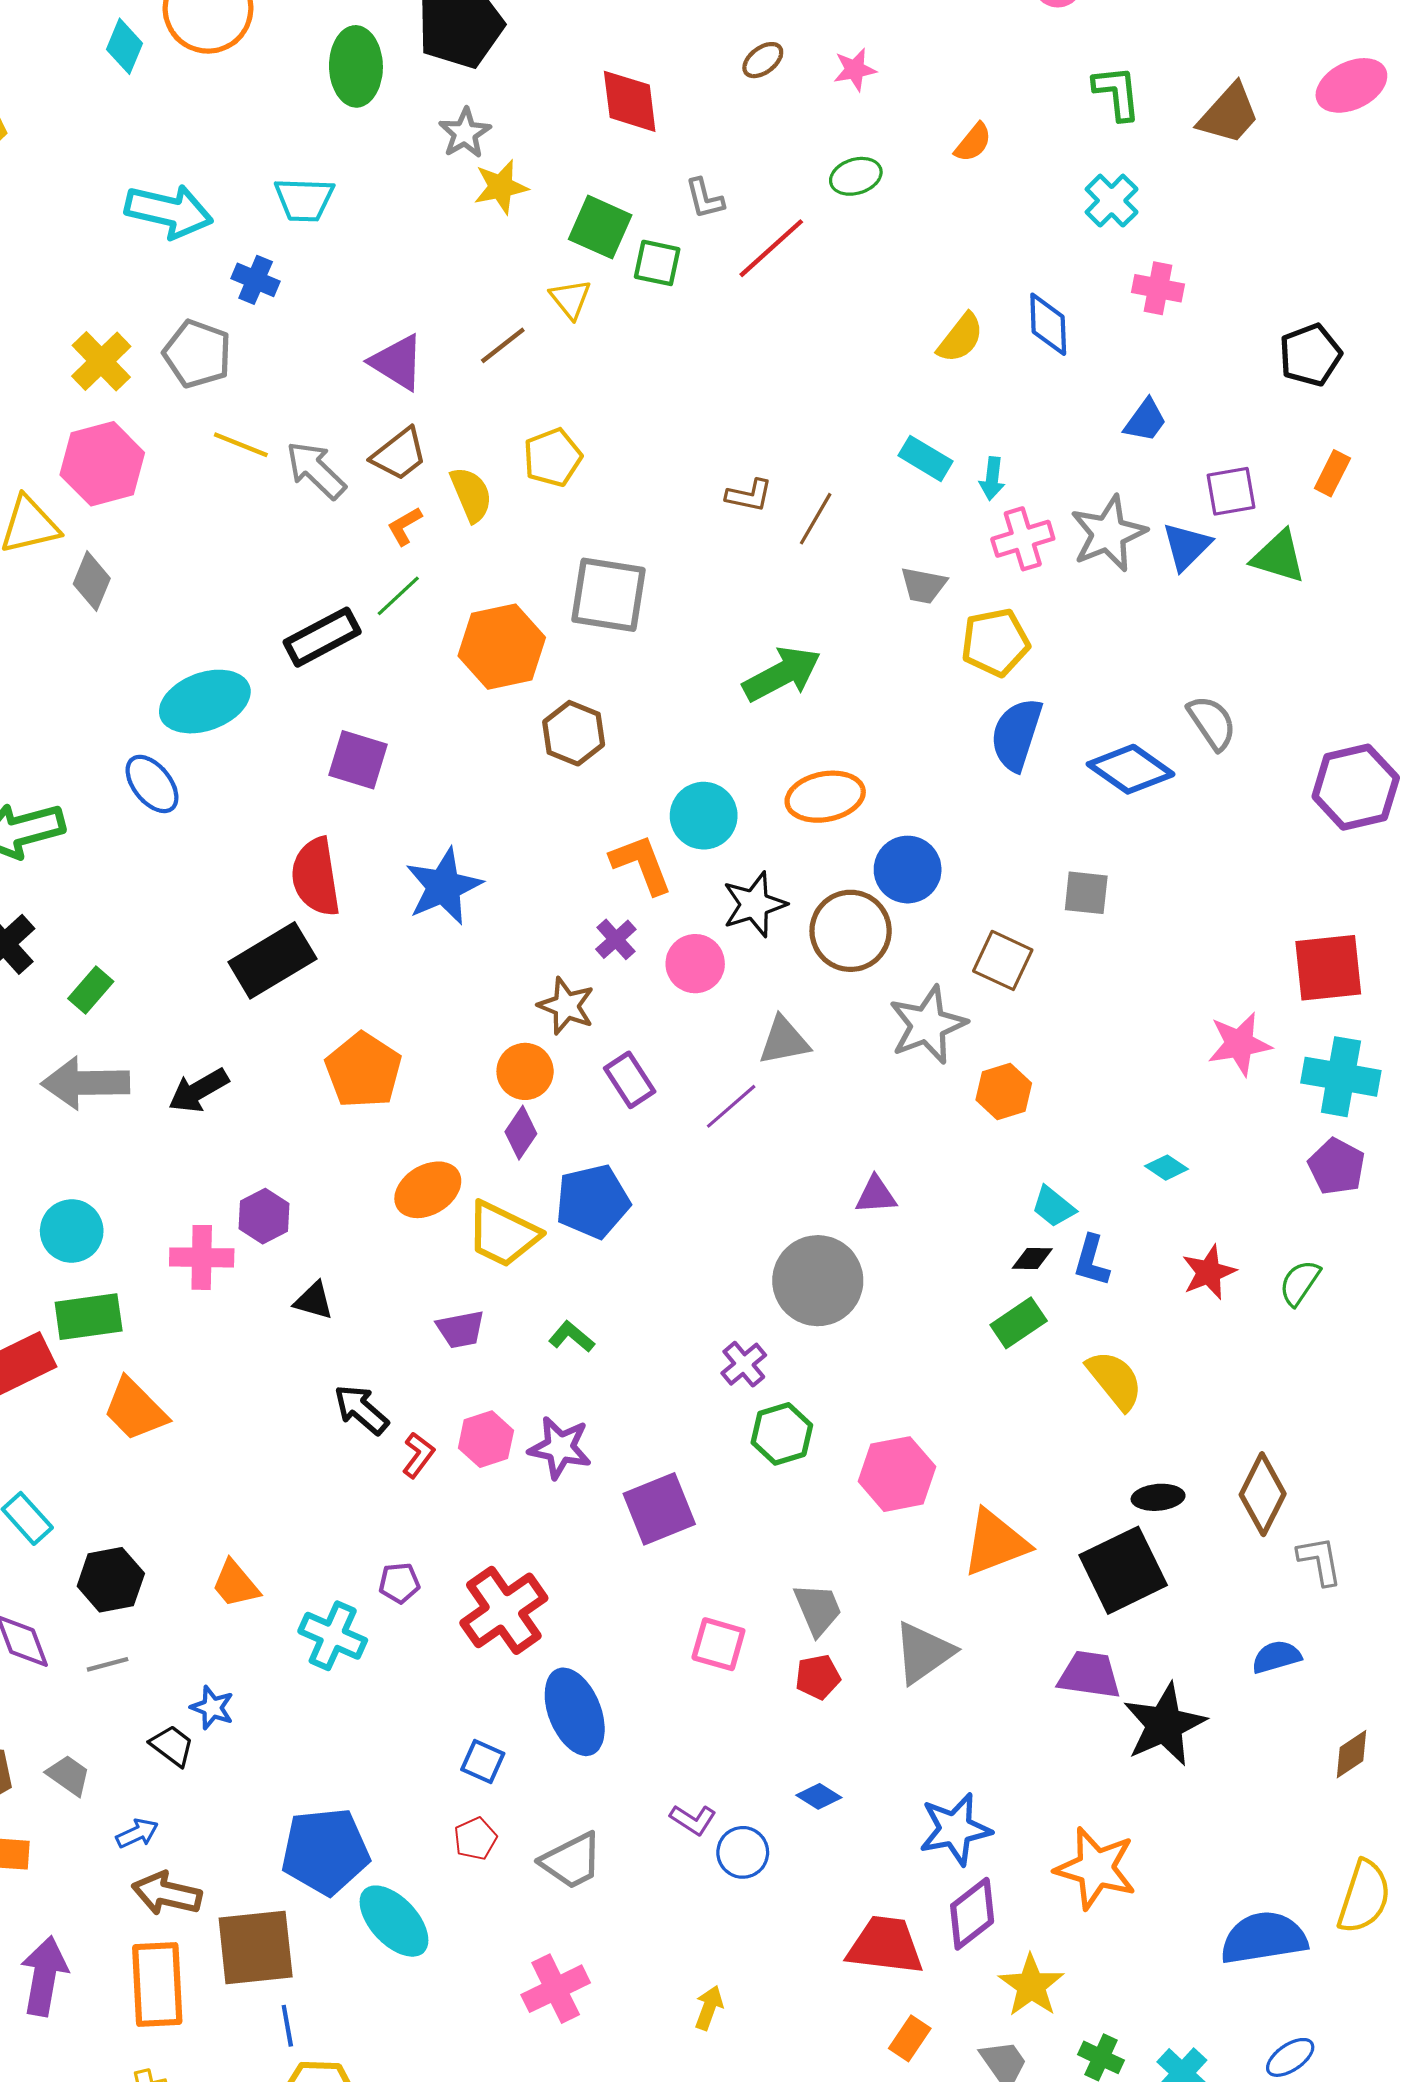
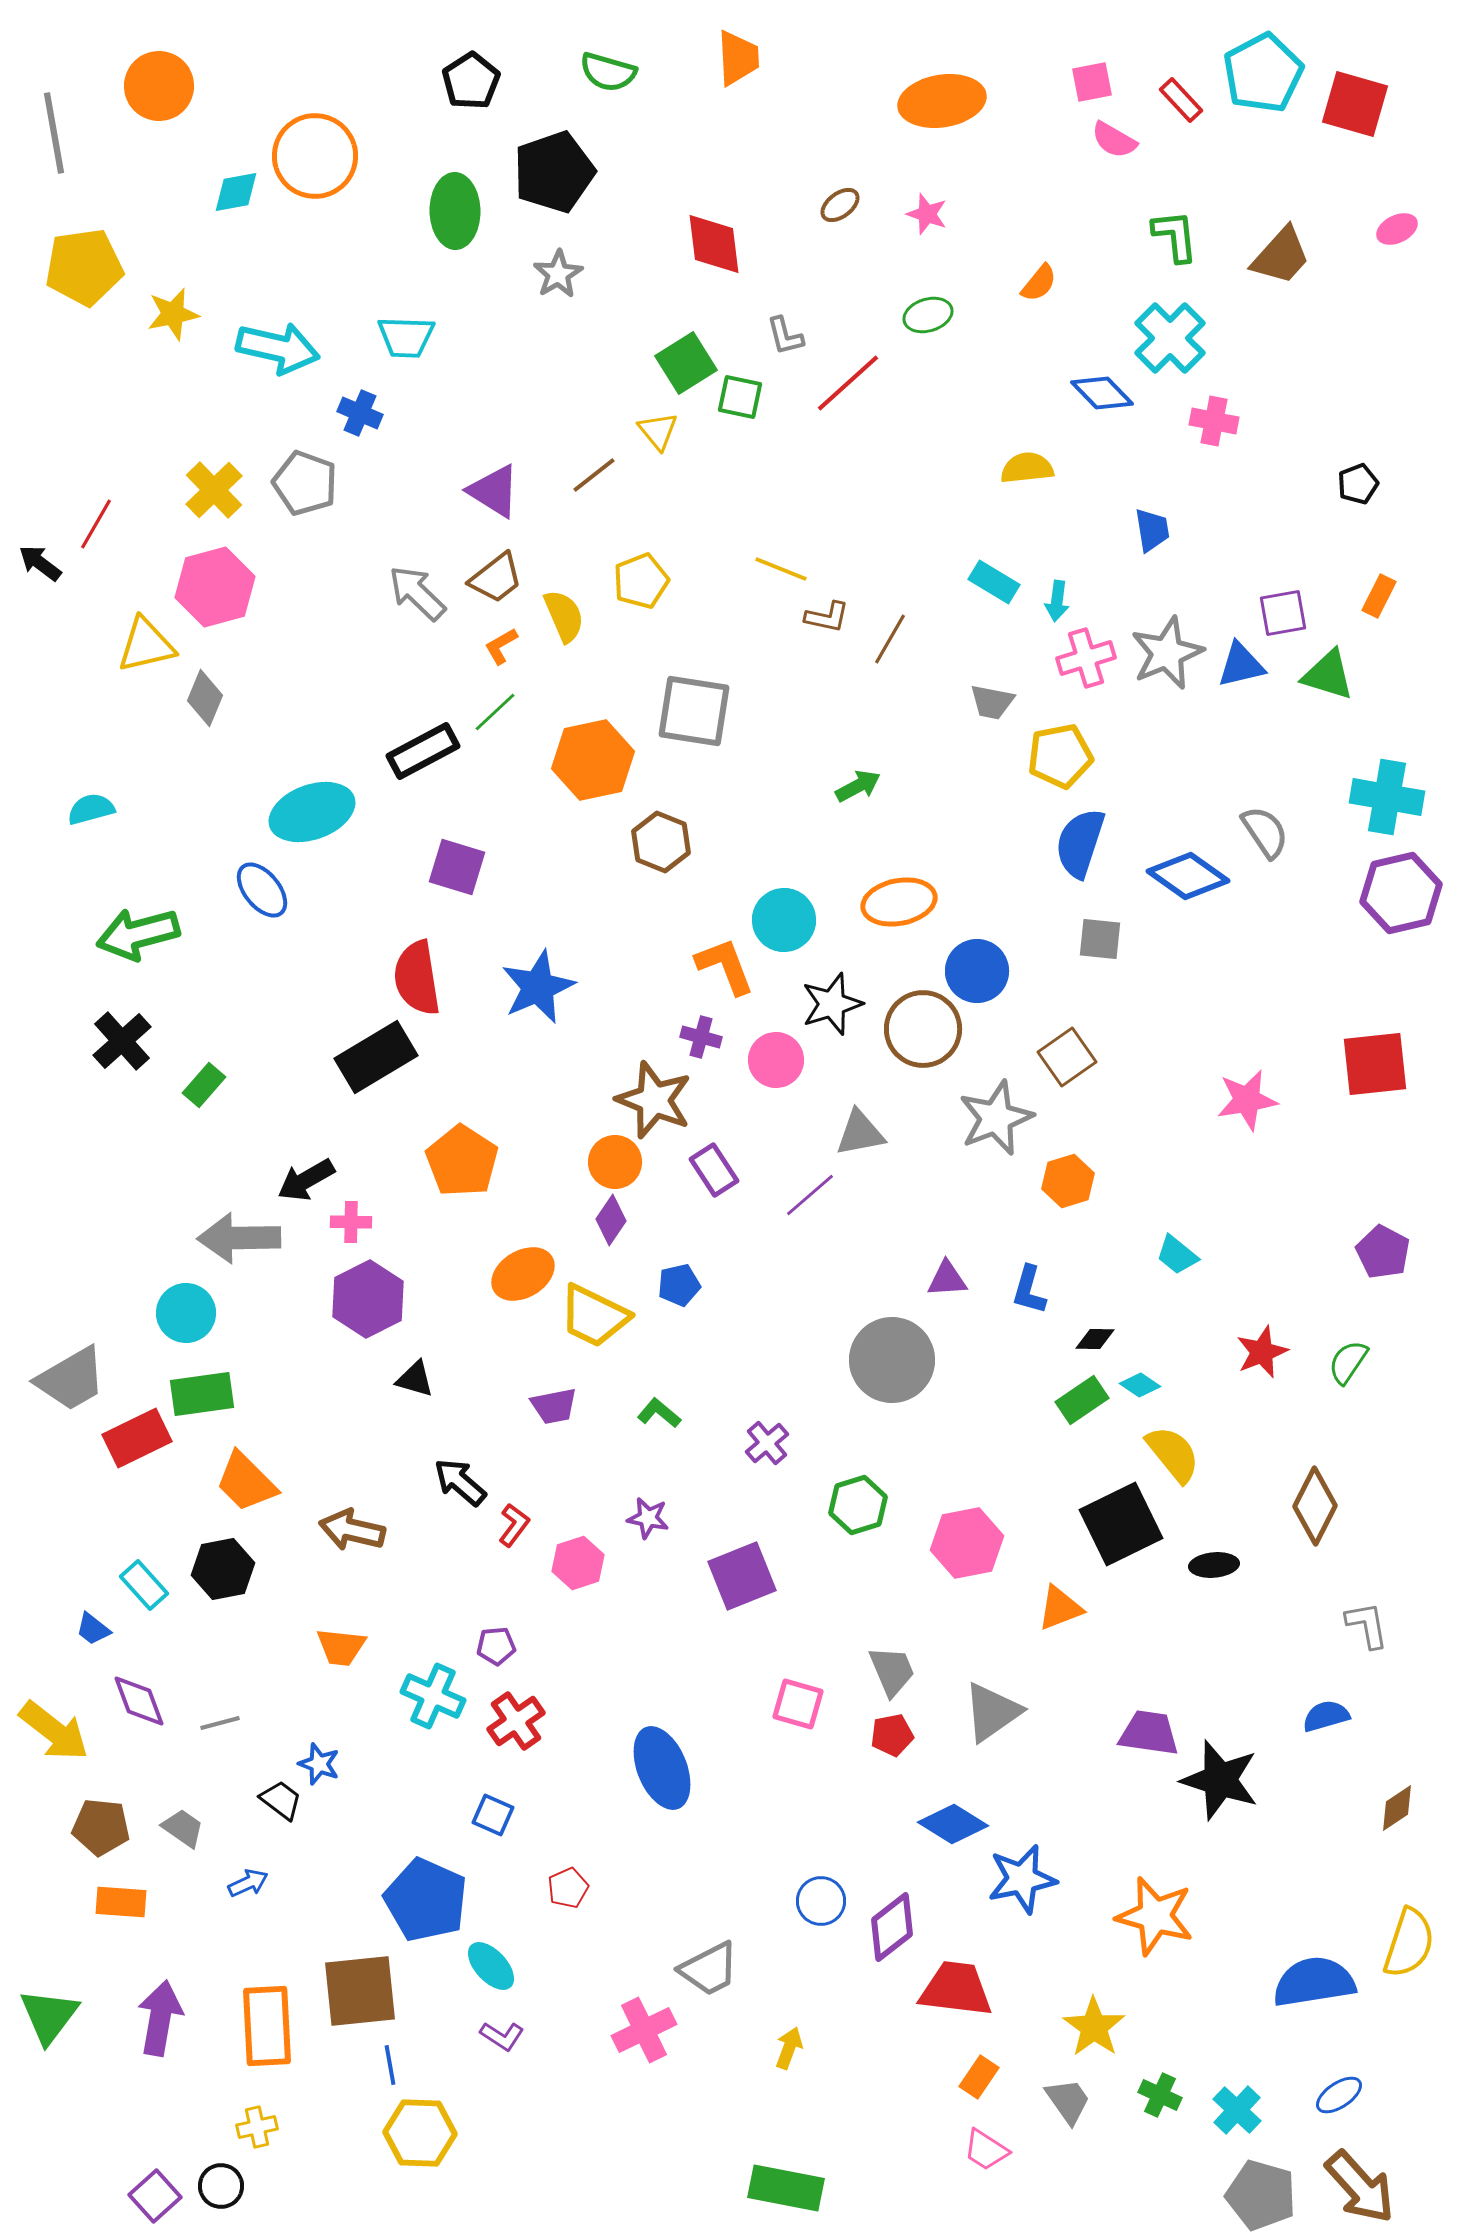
cyan diamond: (125, 46) -> (236, 192), turned 57
pink star: (855, 70) -> (927, 214), turned 30
pink ellipse: (1351, 85) -> (1397, 229), size x0.6
yellow star: (501, 187) -> (173, 314), moved
cyan cross: (1112, 201) -> (1170, 338), size x1.4
green square: (600, 227) -> (686, 363), turned 34
blue diamond: (1048, 324) -> (1102, 393), moved, turned -42
yellow semicircle: (960, 338) -> (1027, 468), turned -134
black pentagon: (1310, 355) -> (1358, 484), size x0.7
blue trapezoid: (1145, 420) -> (1152, 530), moved, turned -45
yellow line: (241, 445) -> (781, 569), moved
blue triangle: (1187, 546) -> (1241, 665), turned 32
green arrow: (782, 674) -> (858, 786), size x0.6
gray square: (1086, 893) -> (1100, 939), moved
purple cross: (616, 939) -> (701, 1037), turned -33
brown square: (1003, 960) -> (1067, 1057), turned 30
brown star: (566, 1006) -> (654, 1100), size x1.4
pink star: (1239, 1044) -> (1247, 1100), moved
cyan cross: (1341, 1077) -> (1387, 797), moved
gray arrow: (85, 1083) -> (239, 1238), moved
cyan diamond: (1167, 1168) -> (1140, 1385), moved
blue pentagon: (593, 1201) -> (679, 1285), size x0.6
cyan trapezoid: (1053, 1207) -> (1177, 1255), moved
purple hexagon: (264, 1216) -> (368, 1299), size x1.5
pink cross: (202, 1257) -> (351, 1222), moved, size x0.7
blue L-shape: (1091, 1261) -> (1029, 1290), moved
purple cross: (744, 1364) -> (767, 1443), moved
pink hexagon: (486, 1439) -> (578, 1563), moved
purple star: (560, 1448) -> (648, 1518), size x0.7
brown diamond: (1263, 1494) -> (1315, 1506), moved
orange triangle: (995, 1543) -> (1060, 1608), size x0.7
black square: (1123, 1570) -> (1121, 1524), moved
black hexagon: (111, 1580) -> (223, 1569), moved
orange trapezoid: (235, 1584) -> (341, 1647), turned -44
red cross: (504, 1610) -> (516, 1721), moved, size x0.7
black star: (1164, 1725) -> (1220, 1780), turned -30
blue square: (483, 1762) -> (493, 1815), moved
blue diamond: (819, 1796) -> (953, 1824), moved, size x1.6
purple L-shape: (693, 1820) -> (502, 2036), moved
blue pentagon: (325, 1851) -> (426, 1900), turned 30
gray trapezoid: (572, 1861) -> (709, 1969), moved
brown arrow: (167, 1894) -> (352, 1530), moved
purple diamond: (972, 1914) -> (892, 1927), moved
cyan ellipse: (394, 1921) -> (491, 1966), size x0.7

